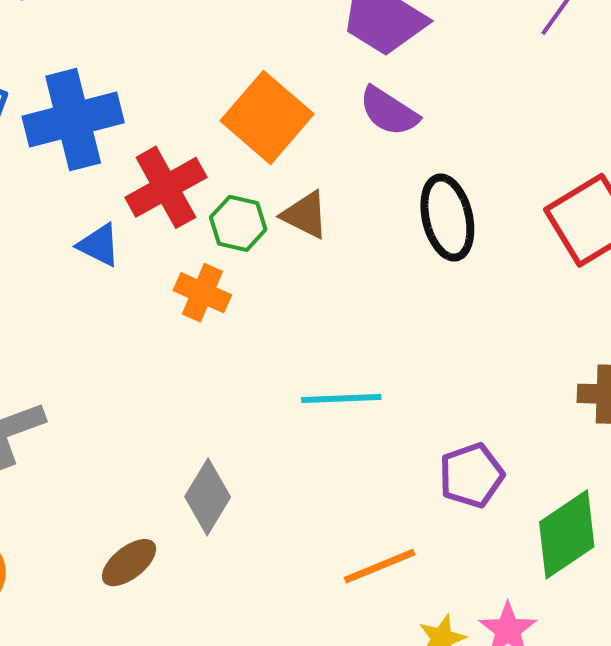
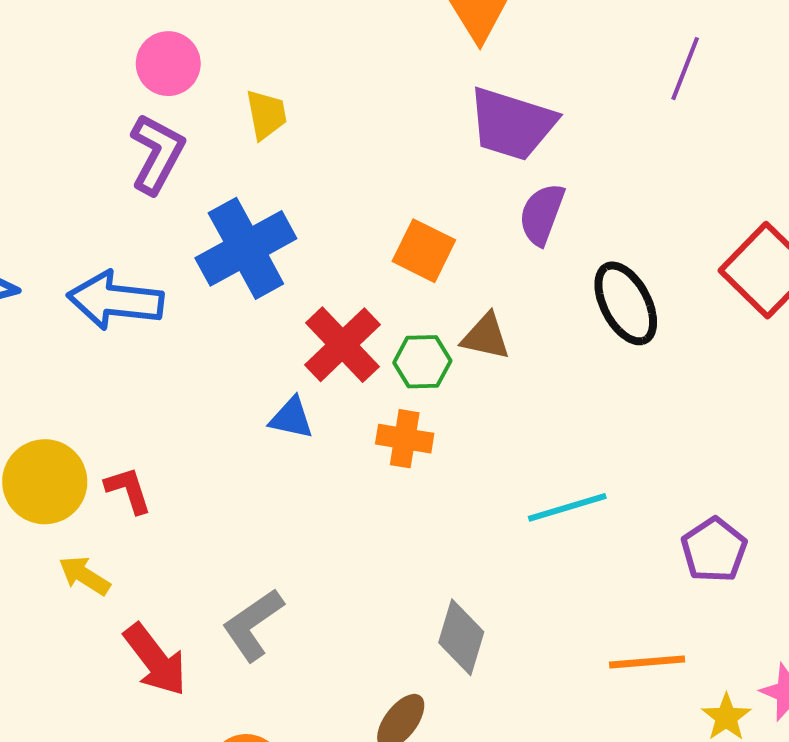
purple semicircle: (389, 111) -> (542, 214), turned 92
orange square: (267, 117) -> (424, 251), size x0.7
blue cross: (73, 120) -> (246, 248), moved
orange line: (380, 566) -> (647, 662), turned 32

